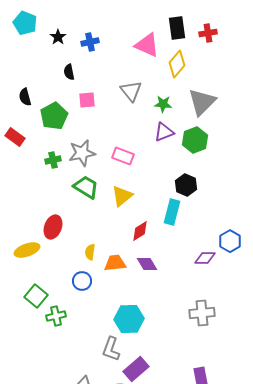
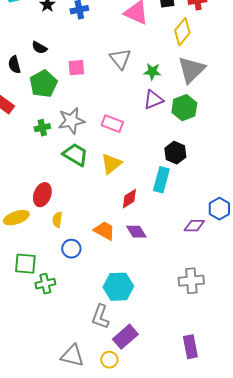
yellow diamond: (177, 64) -> (182, 32), moved
black semicircle: (69, 72) -> (39, 48), moved, turned -49
yellow semicircle: (90, 252) -> (57, 220), moved
orange trapezoid: (115, 263) -> (104, 231), turned 35
green square: (36, 296) -> (25, 264), turned -35

